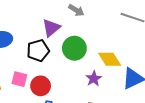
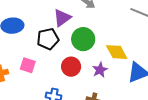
red circle: (41, 86) -> (71, 67), moved

